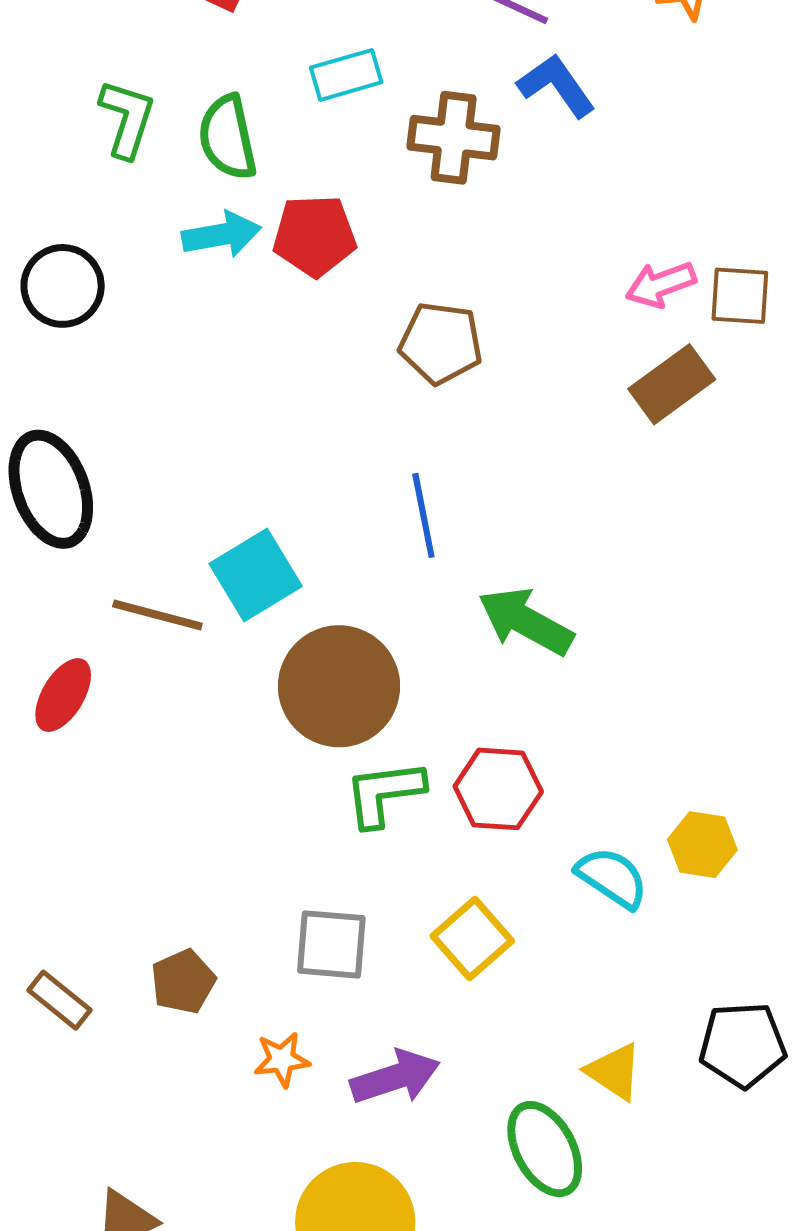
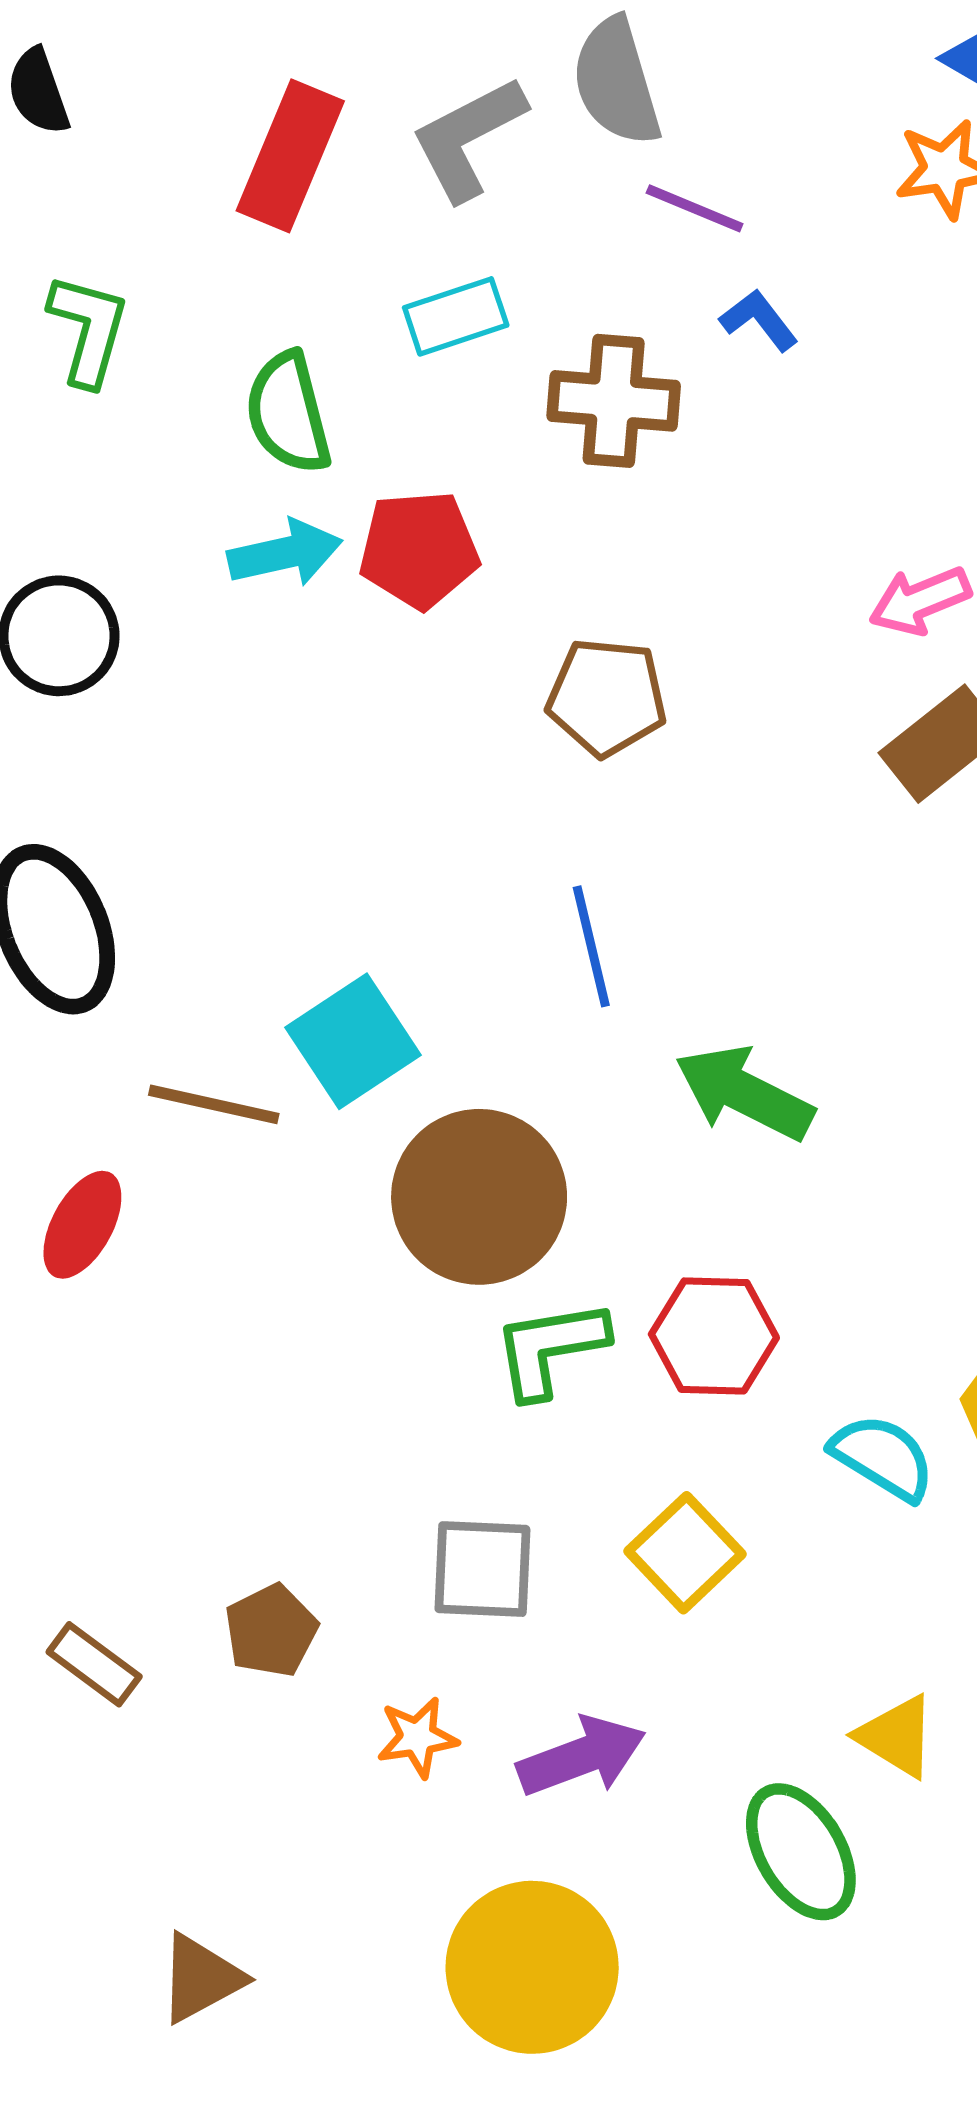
blue L-shape: (556, 86) -> (759, 320), size x0.7
green L-shape: (127, 119) -> (88, 330), moved

